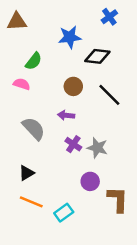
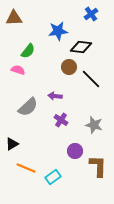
brown circle: (73, 86) -> (69, 67), moved
gray semicircle: (34, 129) -> (28, 107), turned 90
gray star: (97, 148) -> (94, 125), moved
black triangle: (26, 173) -> (12, 144), moved

